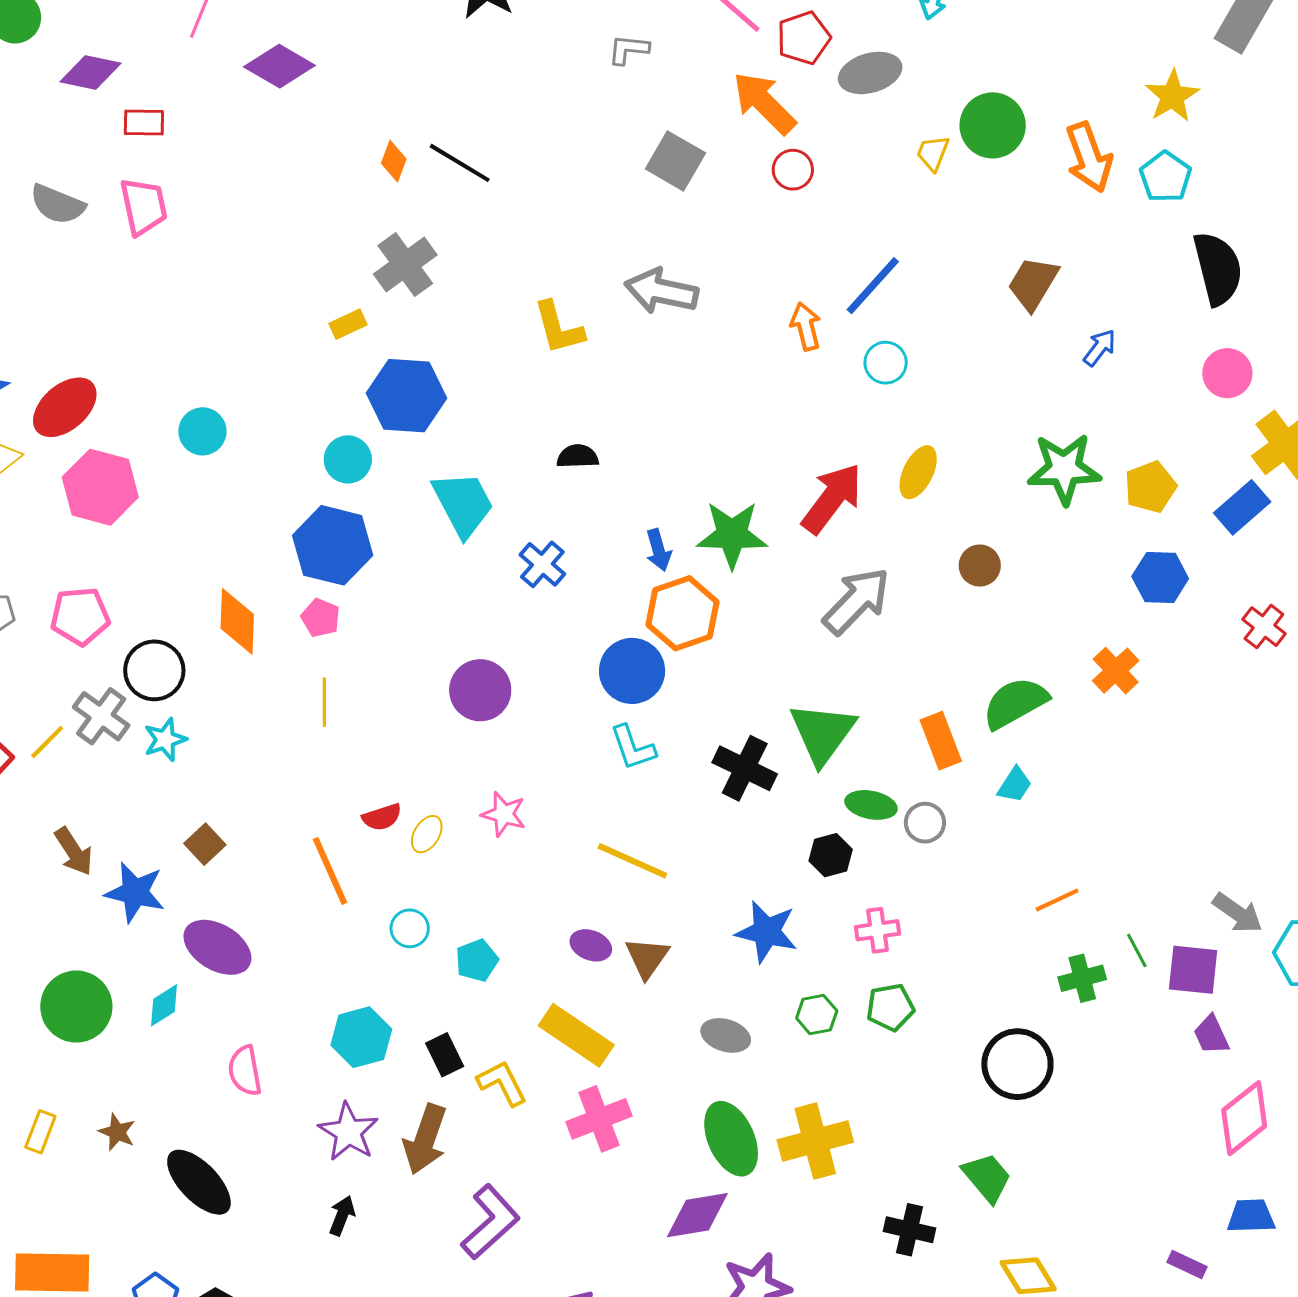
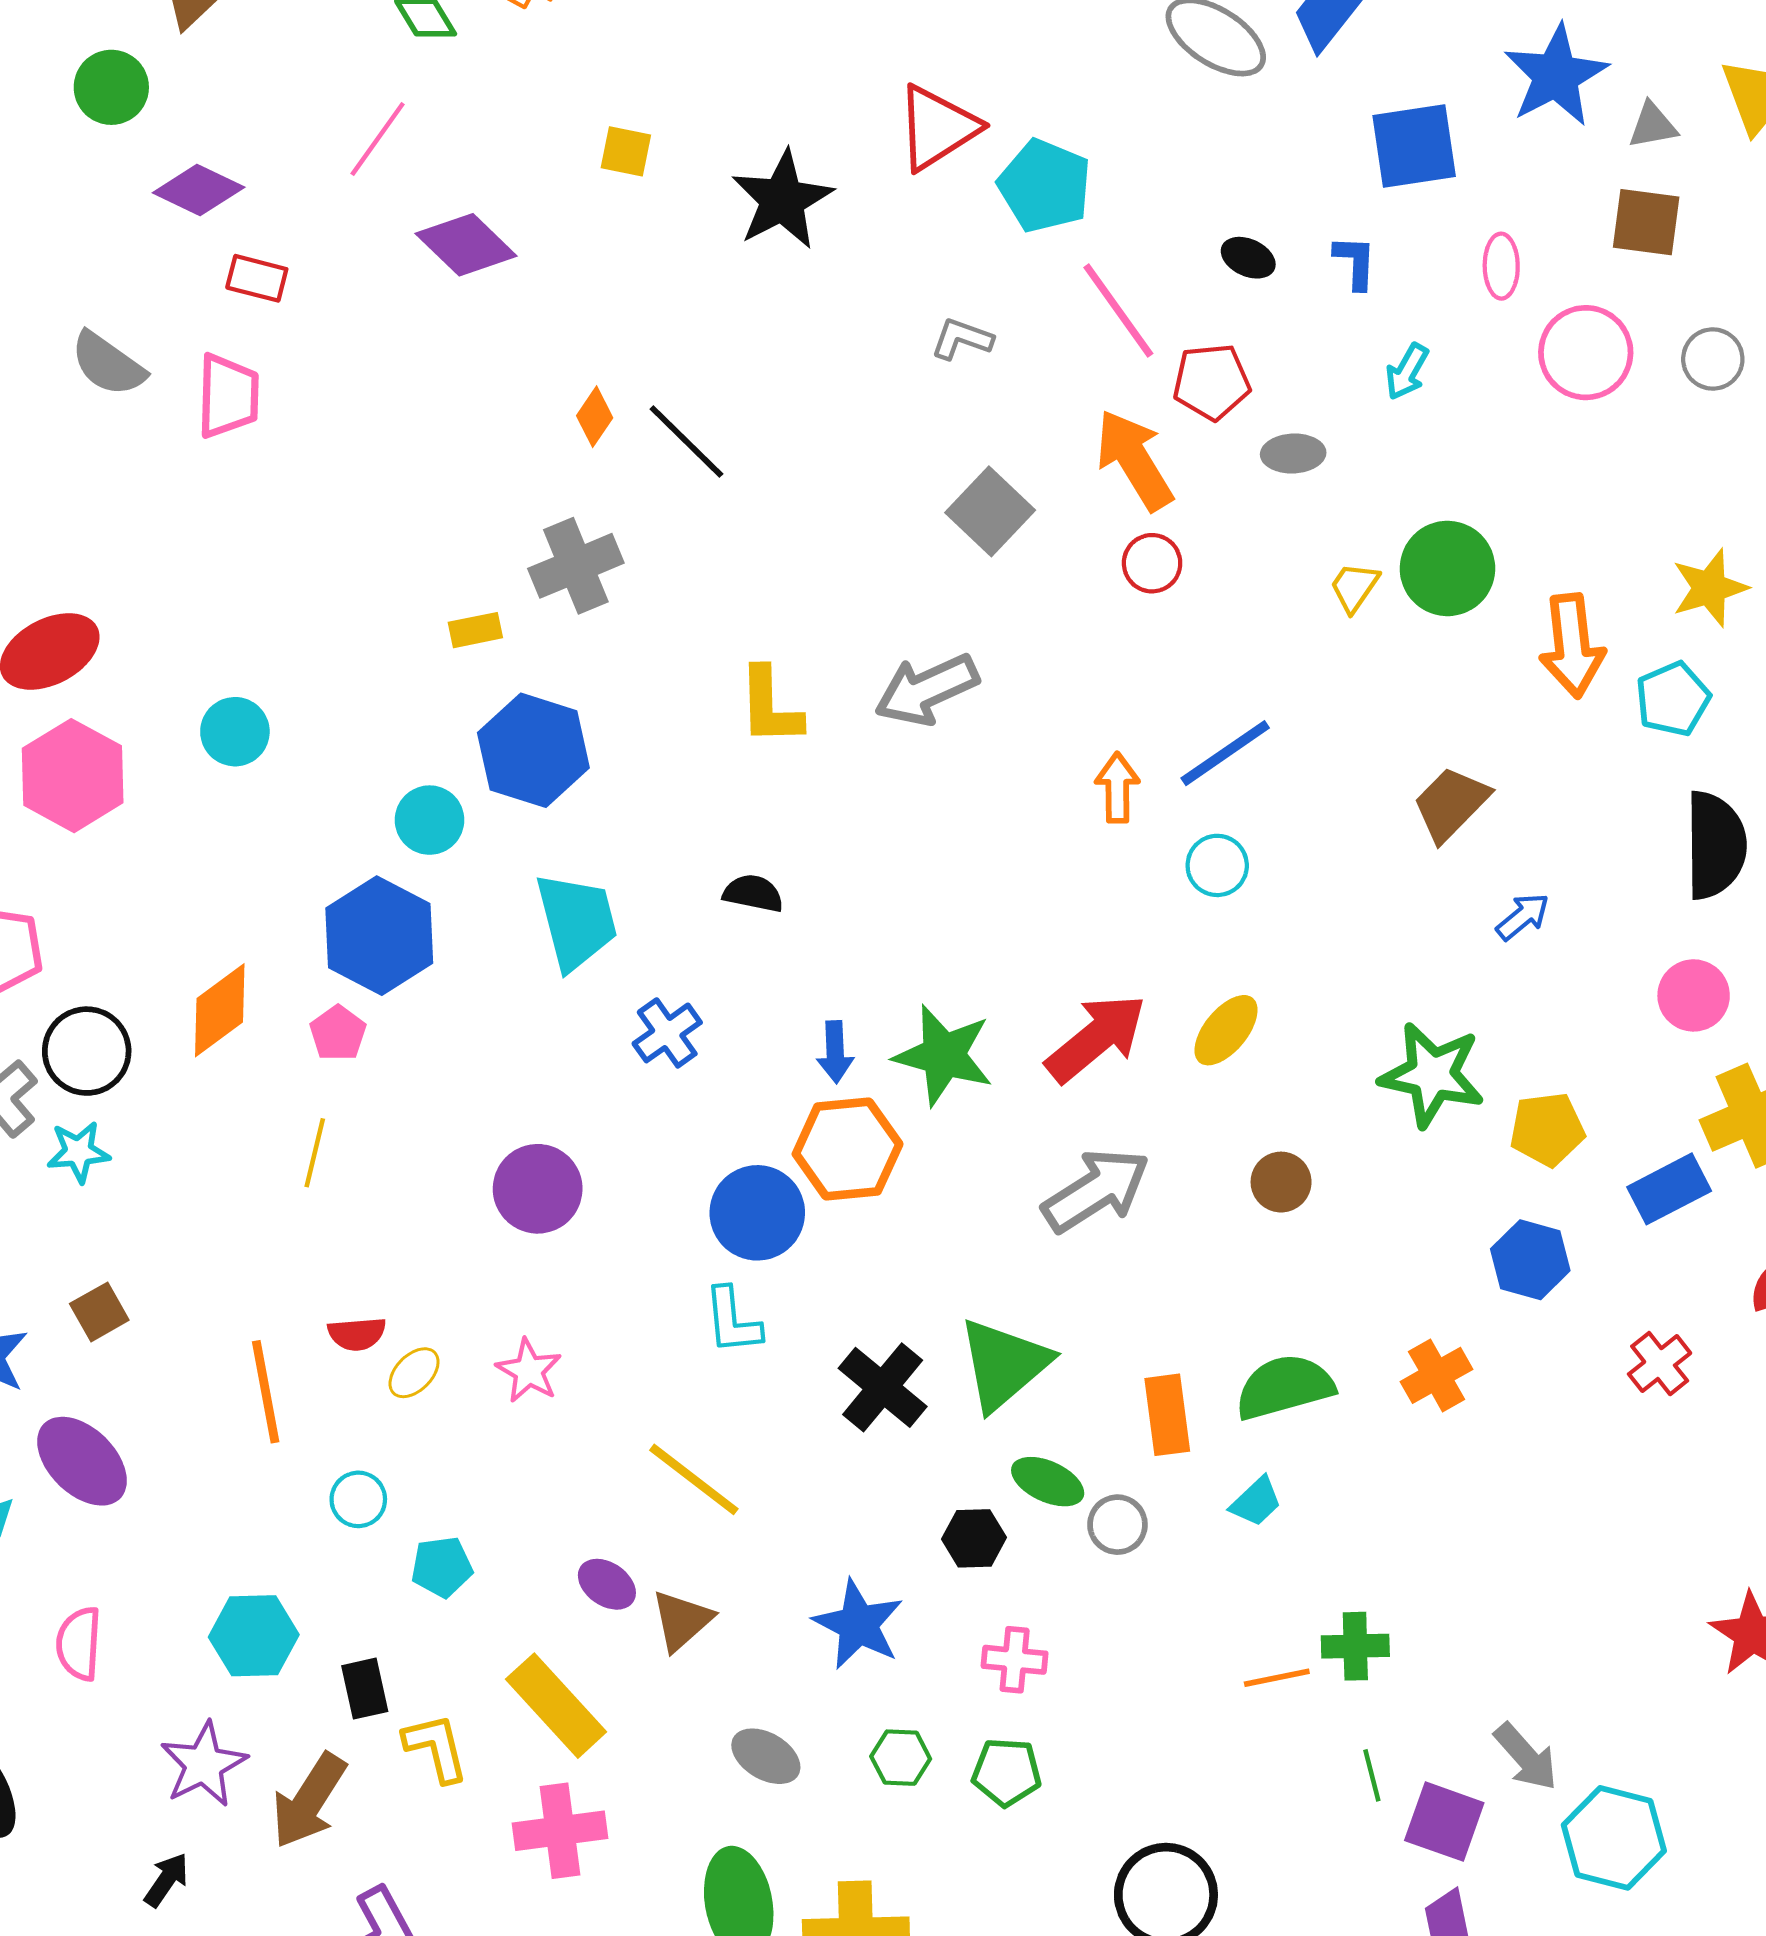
gray ellipse: (870, 73) -> (1293, 454), size x0.7
gray arrow: (661, 291) -> (927, 689), turned -50
orange diamond: (237, 621) -> (220, 1010), turned 38
green cross: (1082, 978) -> (1355, 1646), moved

